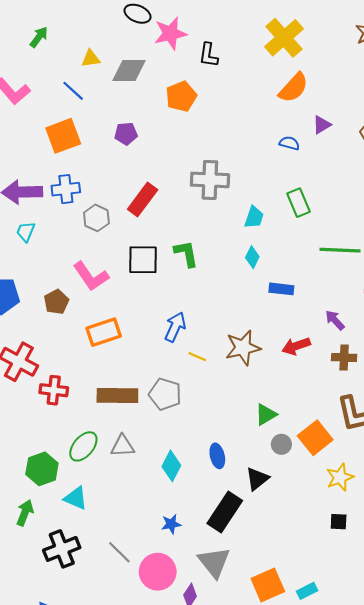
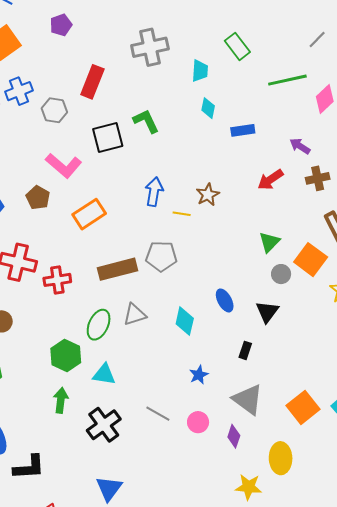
brown star: (243, 348) -> (208, 195), moved, size x0.7
green triangle: (266, 415) -> (269, 242), moved
black rectangle: (225, 512) -> (245, 350), size x0.5
pink circle: (158, 572) -> (198, 422), size x0.6

